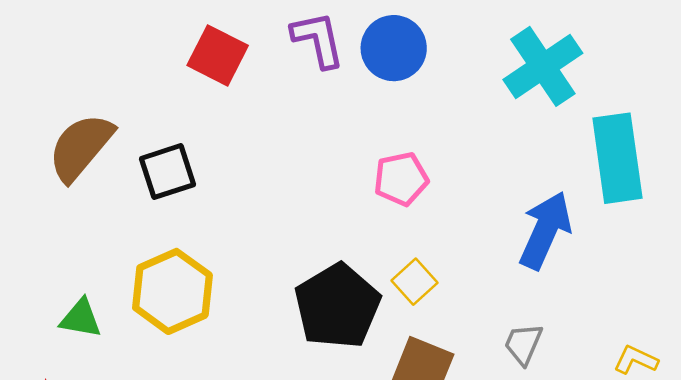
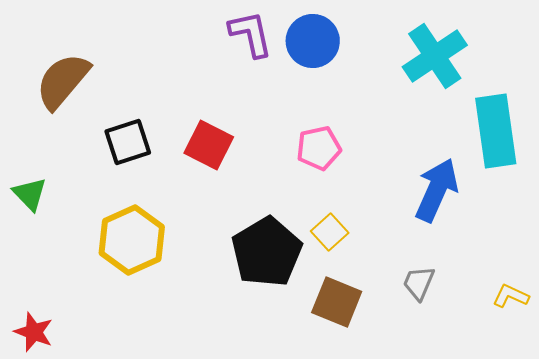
red square: (218, 55) -> (209, 145), moved
brown semicircle: (81, 147) -> (63, 81), moved
green triangle: (81, 318) -> (30, 194), moved, turned 36

